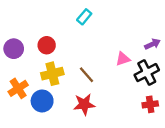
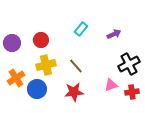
cyan rectangle: (84, 17) -> (81, 29), moved
purple arrow: (152, 44) -> (114, 34), moved
pink triangle: (123, 59) -> (111, 85), moved

